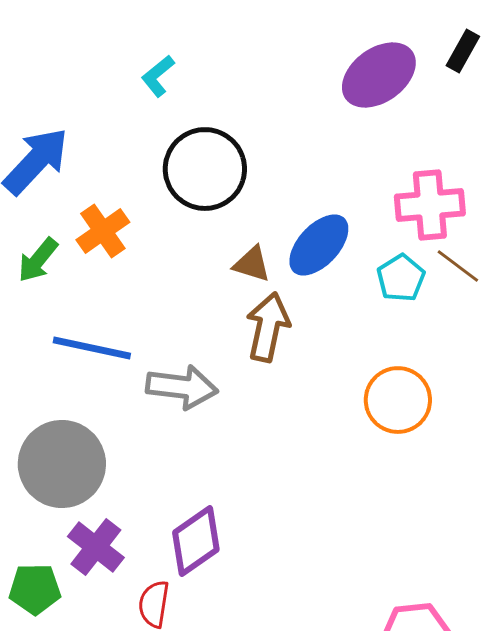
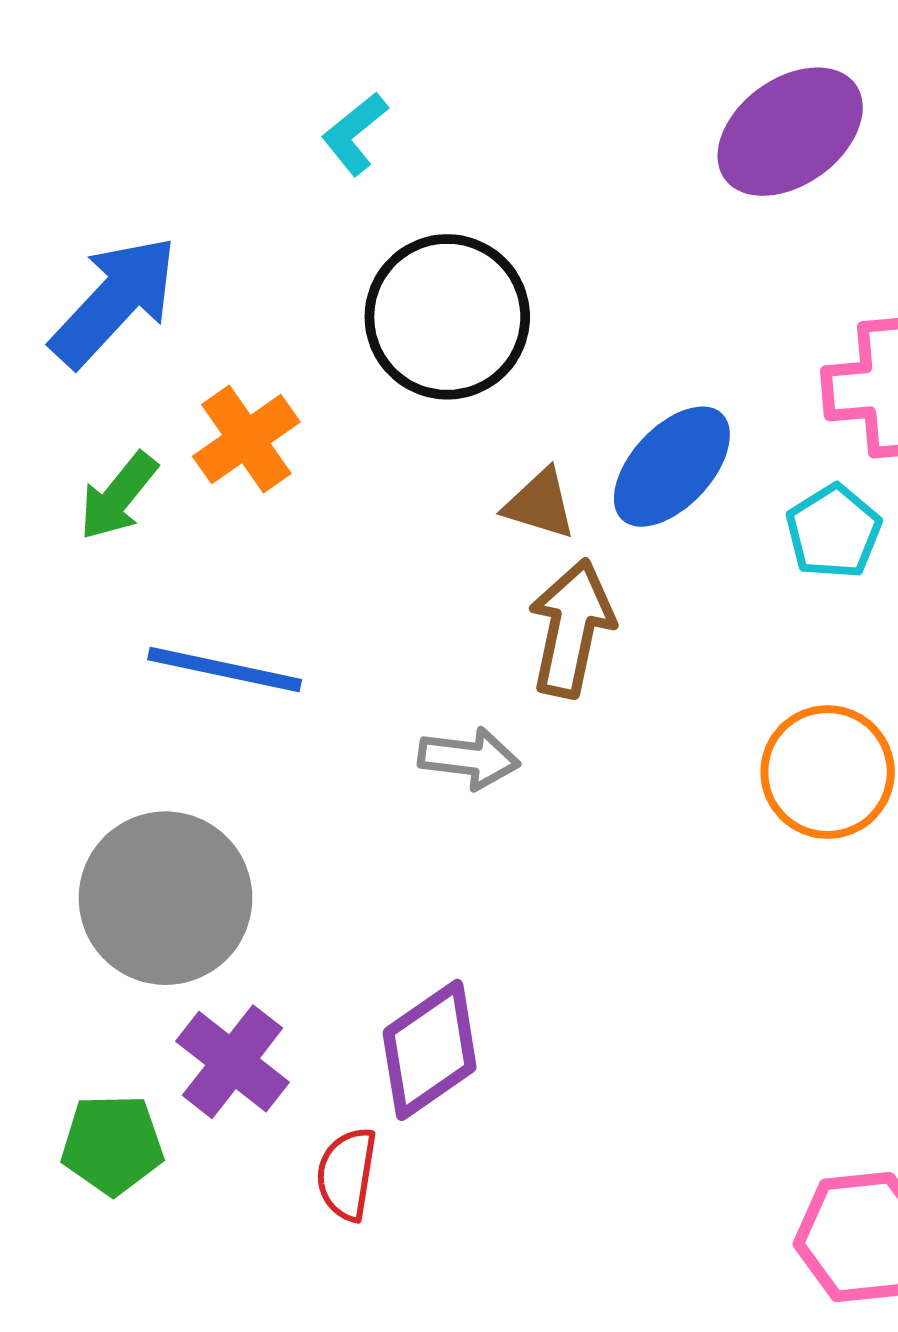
gray arrow: (182, 387) -> (469, 758), moved, size x0.7

